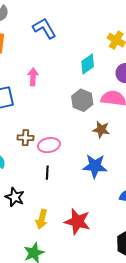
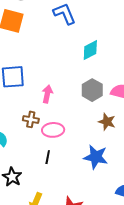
cyan diamond: (88, 64) -> (90, 50), moved
pink arrow: (33, 77) -> (47, 94), moved

